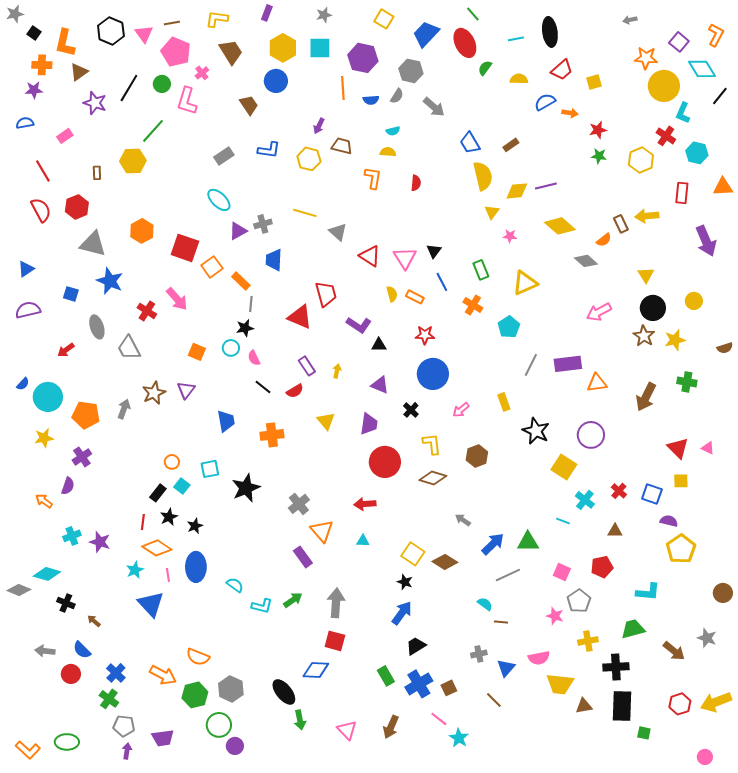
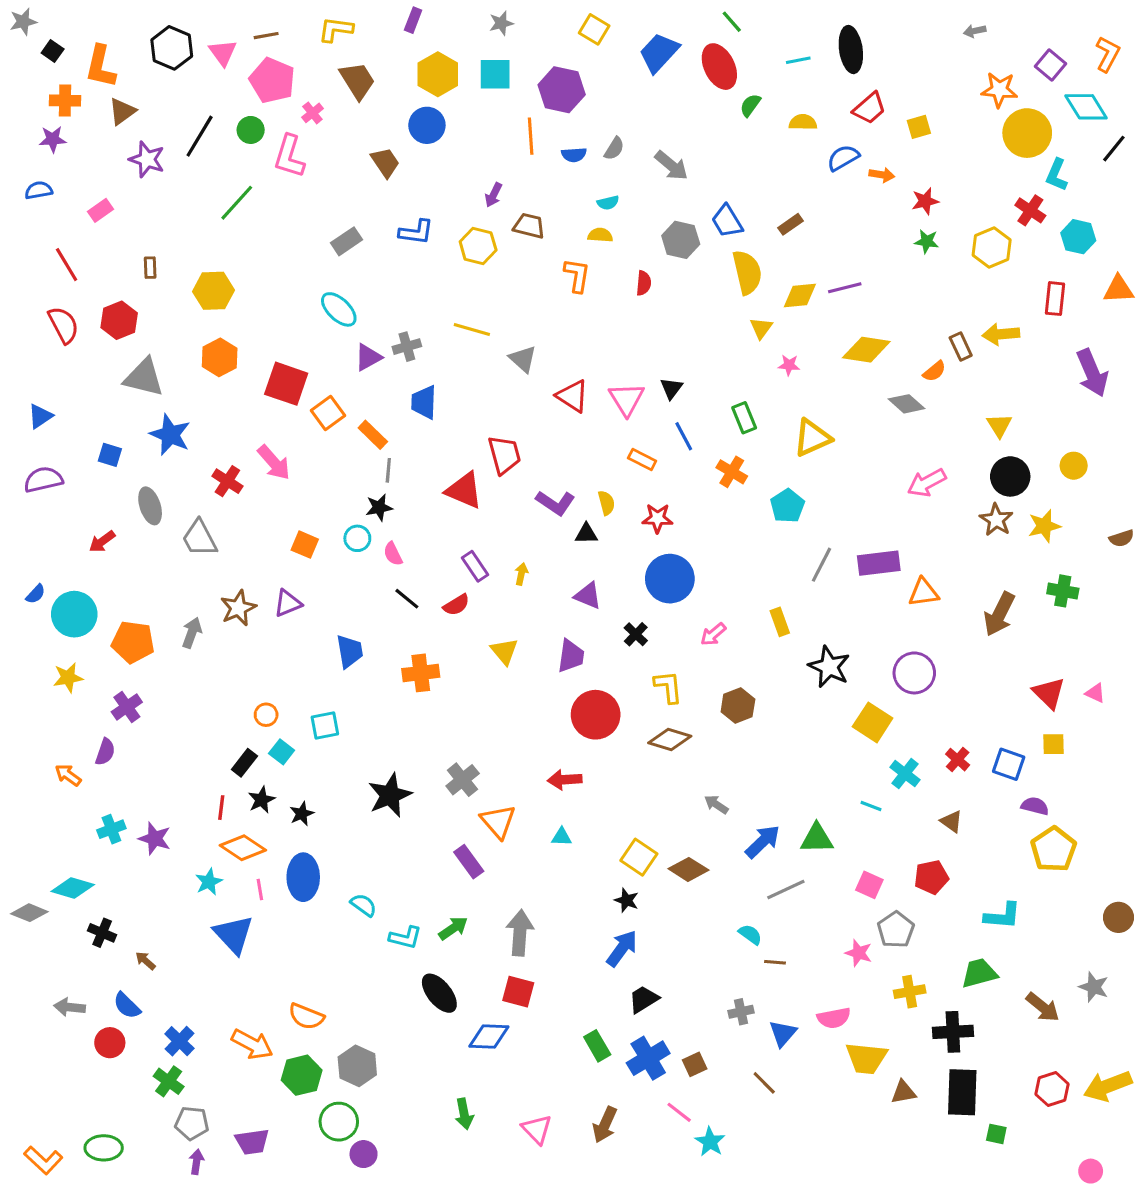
gray hexagon: (411, 71) -> (681, 240), moved
yellow hexagon: (133, 161) -> (213, 291), moved
yellow diamond: (560, 226) -> (866, 350), turned -32
yellow semicircle: (392, 294) -> (606, 503), moved
purple triangle: (186, 390) -> (288, 603), turned 30
black star: (246, 488) -> (390, 795), moved
brown triangle: (615, 531) -> (951, 821), turned 35
black ellipse: (284, 692) -> (439, 993), moved

